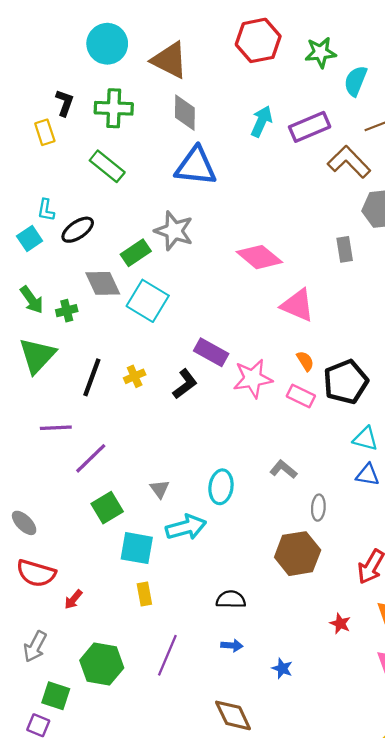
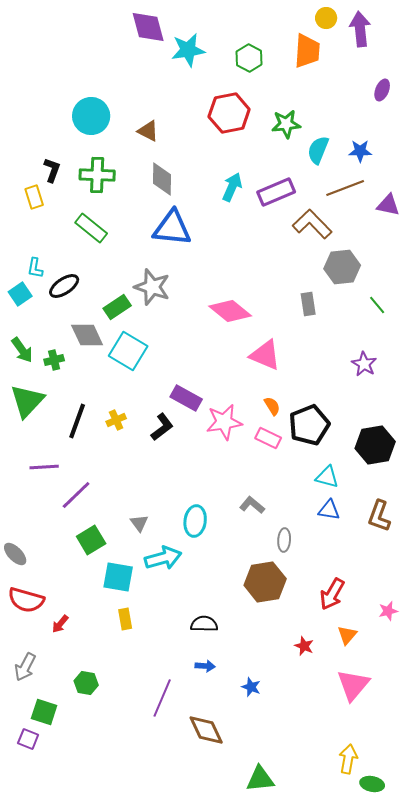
brown triangle: (170, 60) -> (148, 131), size x0.6
purple line: (167, 655) -> (162, 698), moved
green hexagon: (102, 664) -> (86, 683), size x0.6

